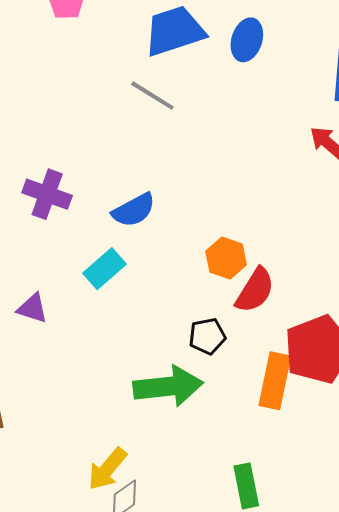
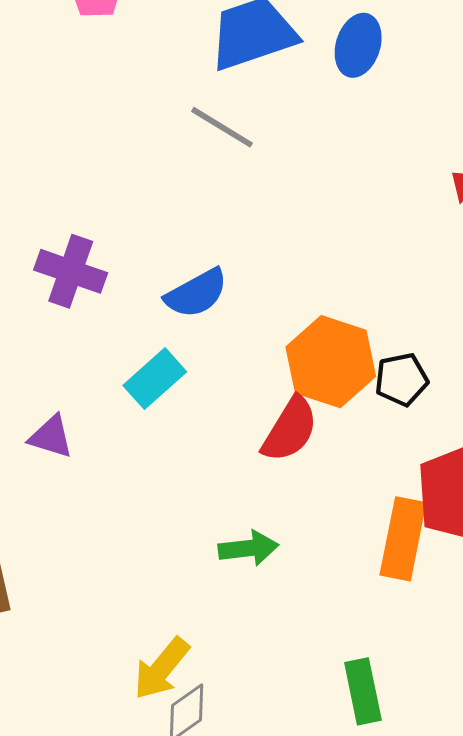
orange hexagon: (226, 258) -> (331, 362), size x1.5
red semicircle: (255, 290) -> (290, 429), moved
black pentagon: (207, 336) -> (401, 379), moved
green arrow: (168, 386) -> (248, 548), size x0.6

